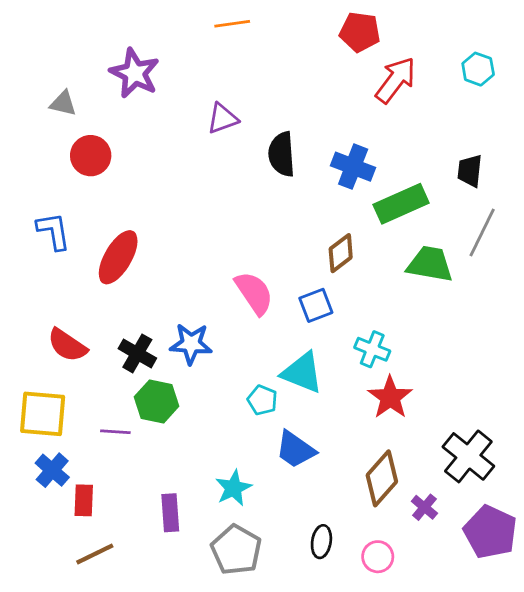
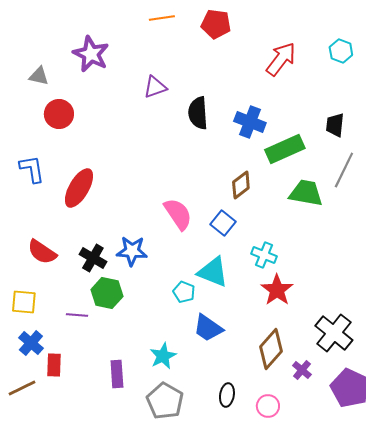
red pentagon: (360, 32) -> (216, 24), moved
blue square: (316, 305) -> (223, 223), turned -30
yellow square: (43, 414) -> (24, 302), size x0.7
brown line: (95, 554) -> (22, 388), moved

